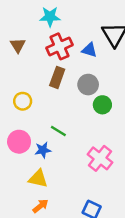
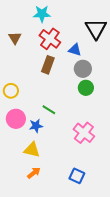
red cross: (60, 46) -> (50, 39), turned -30
blue triangle: (89, 50) -> (75, 50), moved
gray circle: (88, 85) -> (83, 69), moved
yellow circle: (23, 101) -> (11, 91), moved

